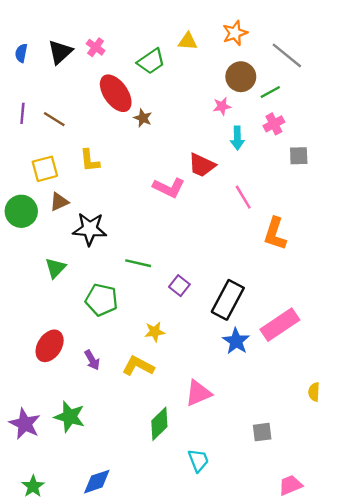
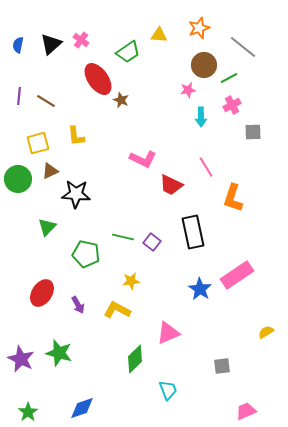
red trapezoid: (202, 165) -> (171, 185), moved
green line: (138, 263) -> (123, 237), moved
black rectangle: (228, 300) -> (193, 232), moved, turned -40
yellow semicircle: (314, 392) -> (266, 332), turned 56

